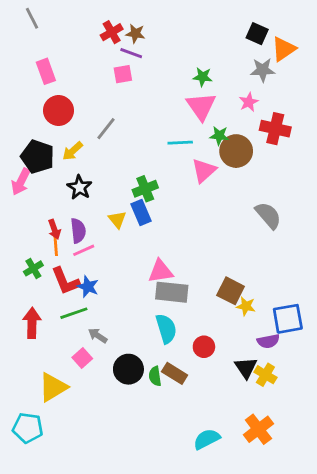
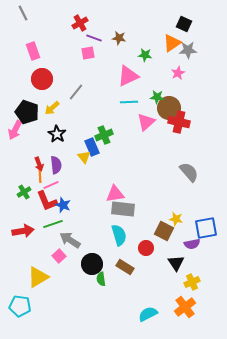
brown star: (135, 34) -> (119, 38), moved
orange triangle: (284, 49) -> (172, 43), moved
pink triangle: (201, 106) -> (128, 76), moved, turned 40
red cross: (275, 129) -> (179, 122), moved
blue rectangle: (141, 213) -> (92, 147), moved
gray semicircle: (268, 215) -> (189, 172), moved
pink line: (84, 250) -> (51, 185), moved
brown square: (231, 291) -> (164, 231), moved
red arrow: (32, 323) -> (23, 231), turned 80
gray arrow: (98, 336) -> (70, 240), size x1.5
yellow cross: (265, 375) -> (192, 282), moved, turned 35
green semicircle: (155, 376) -> (101, 279), moved

